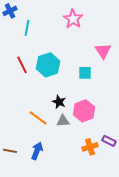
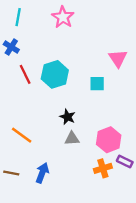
blue cross: (10, 11) -> (11, 47), moved, turned -32
pink star: (73, 19) -> (63, 17), moved
cyan line: (27, 28) -> (18, 17), moved
pink hexagon: (84, 111) -> (109, 140), moved
orange line: (38, 118) -> (22, 135), moved

